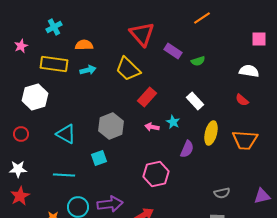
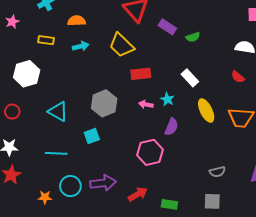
yellow rectangle: (54, 64) -> (46, 40), size x0.6
red rectangle: (147, 97) -> (141, 74), turned 42
yellow ellipse: (211, 133) -> (206, 111), turned -40
purple semicircle: (187, 149) -> (171, 127), moved

